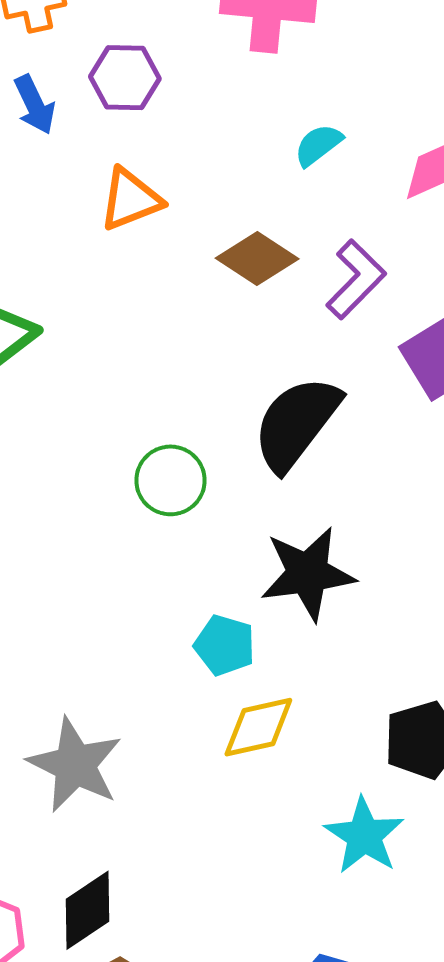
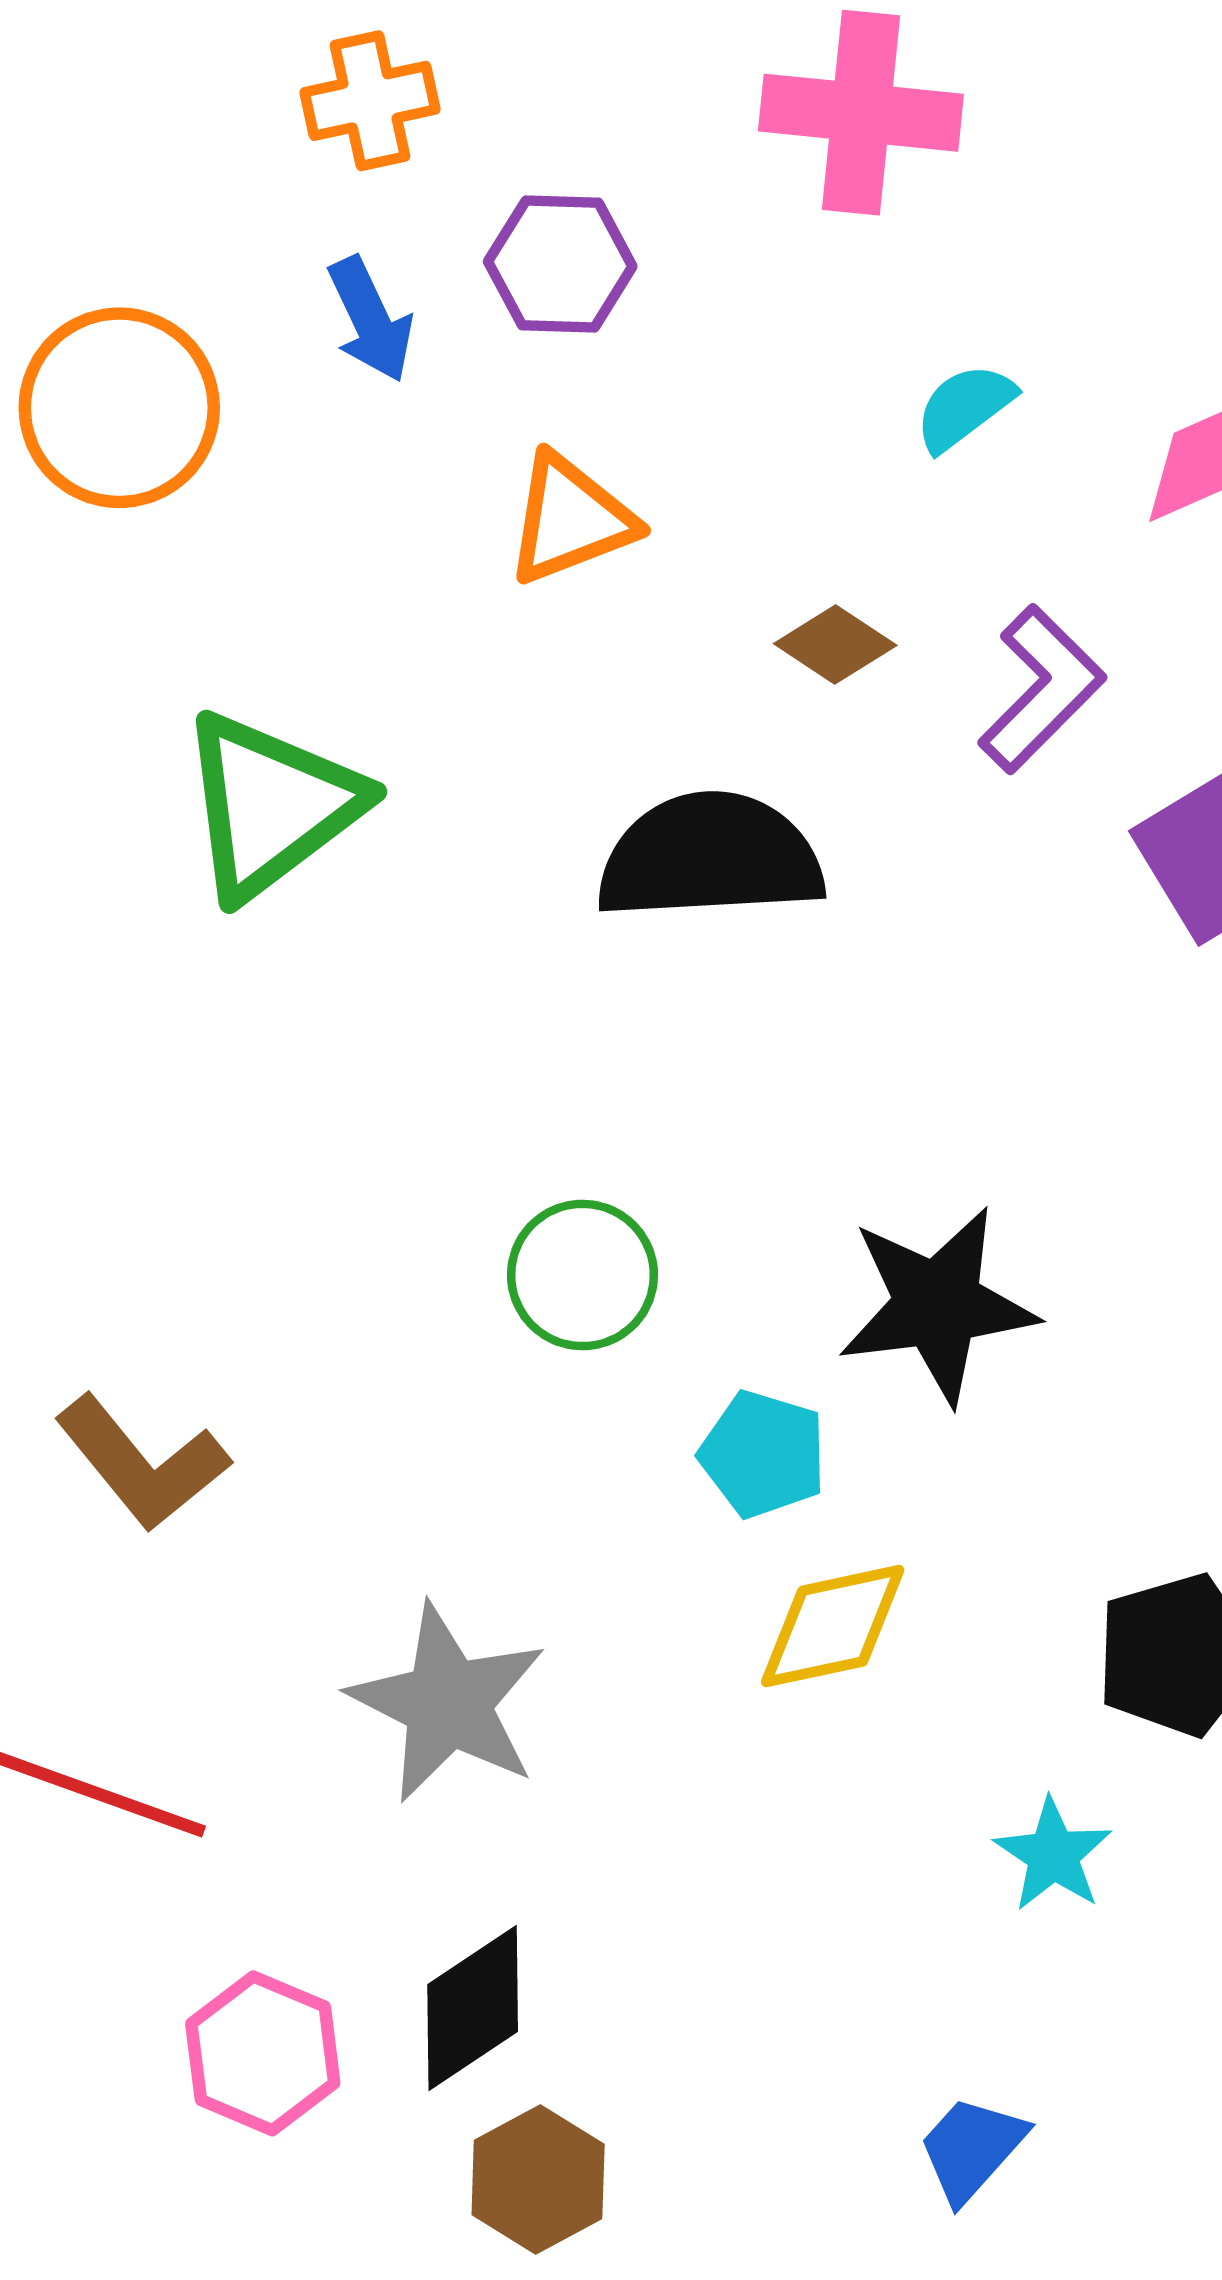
brown diamond: (257, 259) -> (835, 644), size x0.7
black semicircle: (296, 423) -> (710, 857), moved, turned 49
green circle: (170, 480) -> (583, 1275), moved
cyan star: (364, 836) -> (1053, 1855), size x0.7

